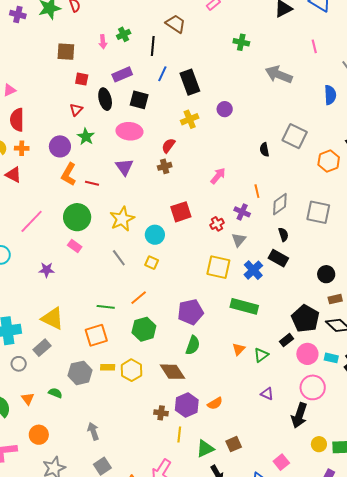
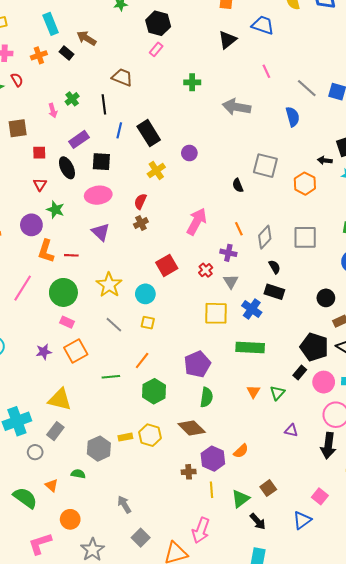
pink arrow: (218, 176) -> (197, 221), size x1.5
pink line: (32, 221) -> (23, 288), moved
orange square: (96, 335) -> (76, 351), moved

